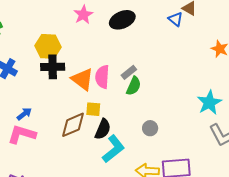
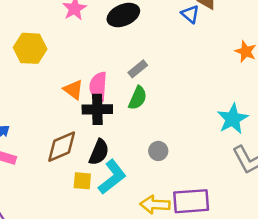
black cross: (53, 67) -> (97, 109), moved
gray rectangle: (129, 72) -> (138, 69), moved
orange triangle: (82, 79) -> (73, 90), size x0.7
yellow square: (93, 109) -> (82, 181), moved

